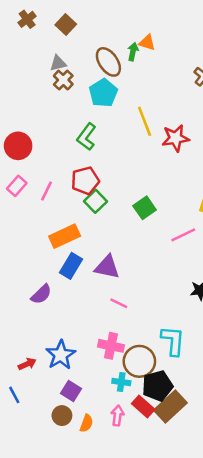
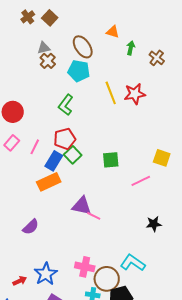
brown cross: (27, 19) -> (28, 17), moved
green arrow: (133, 52) -> (131, 48), moved
cyan pentagon: (103, 93) -> (79, 71), turned -30
red star: (176, 138) -> (135, 94), moved
green square: (145, 208) -> (111, 160), turned 30
blue rectangle: (71, 266) -> (54, 161), moved
pink line: (119, 303) -> (94, 216), moved
cyan L-shape: (173, 341) -> (133, 263), turned -60

